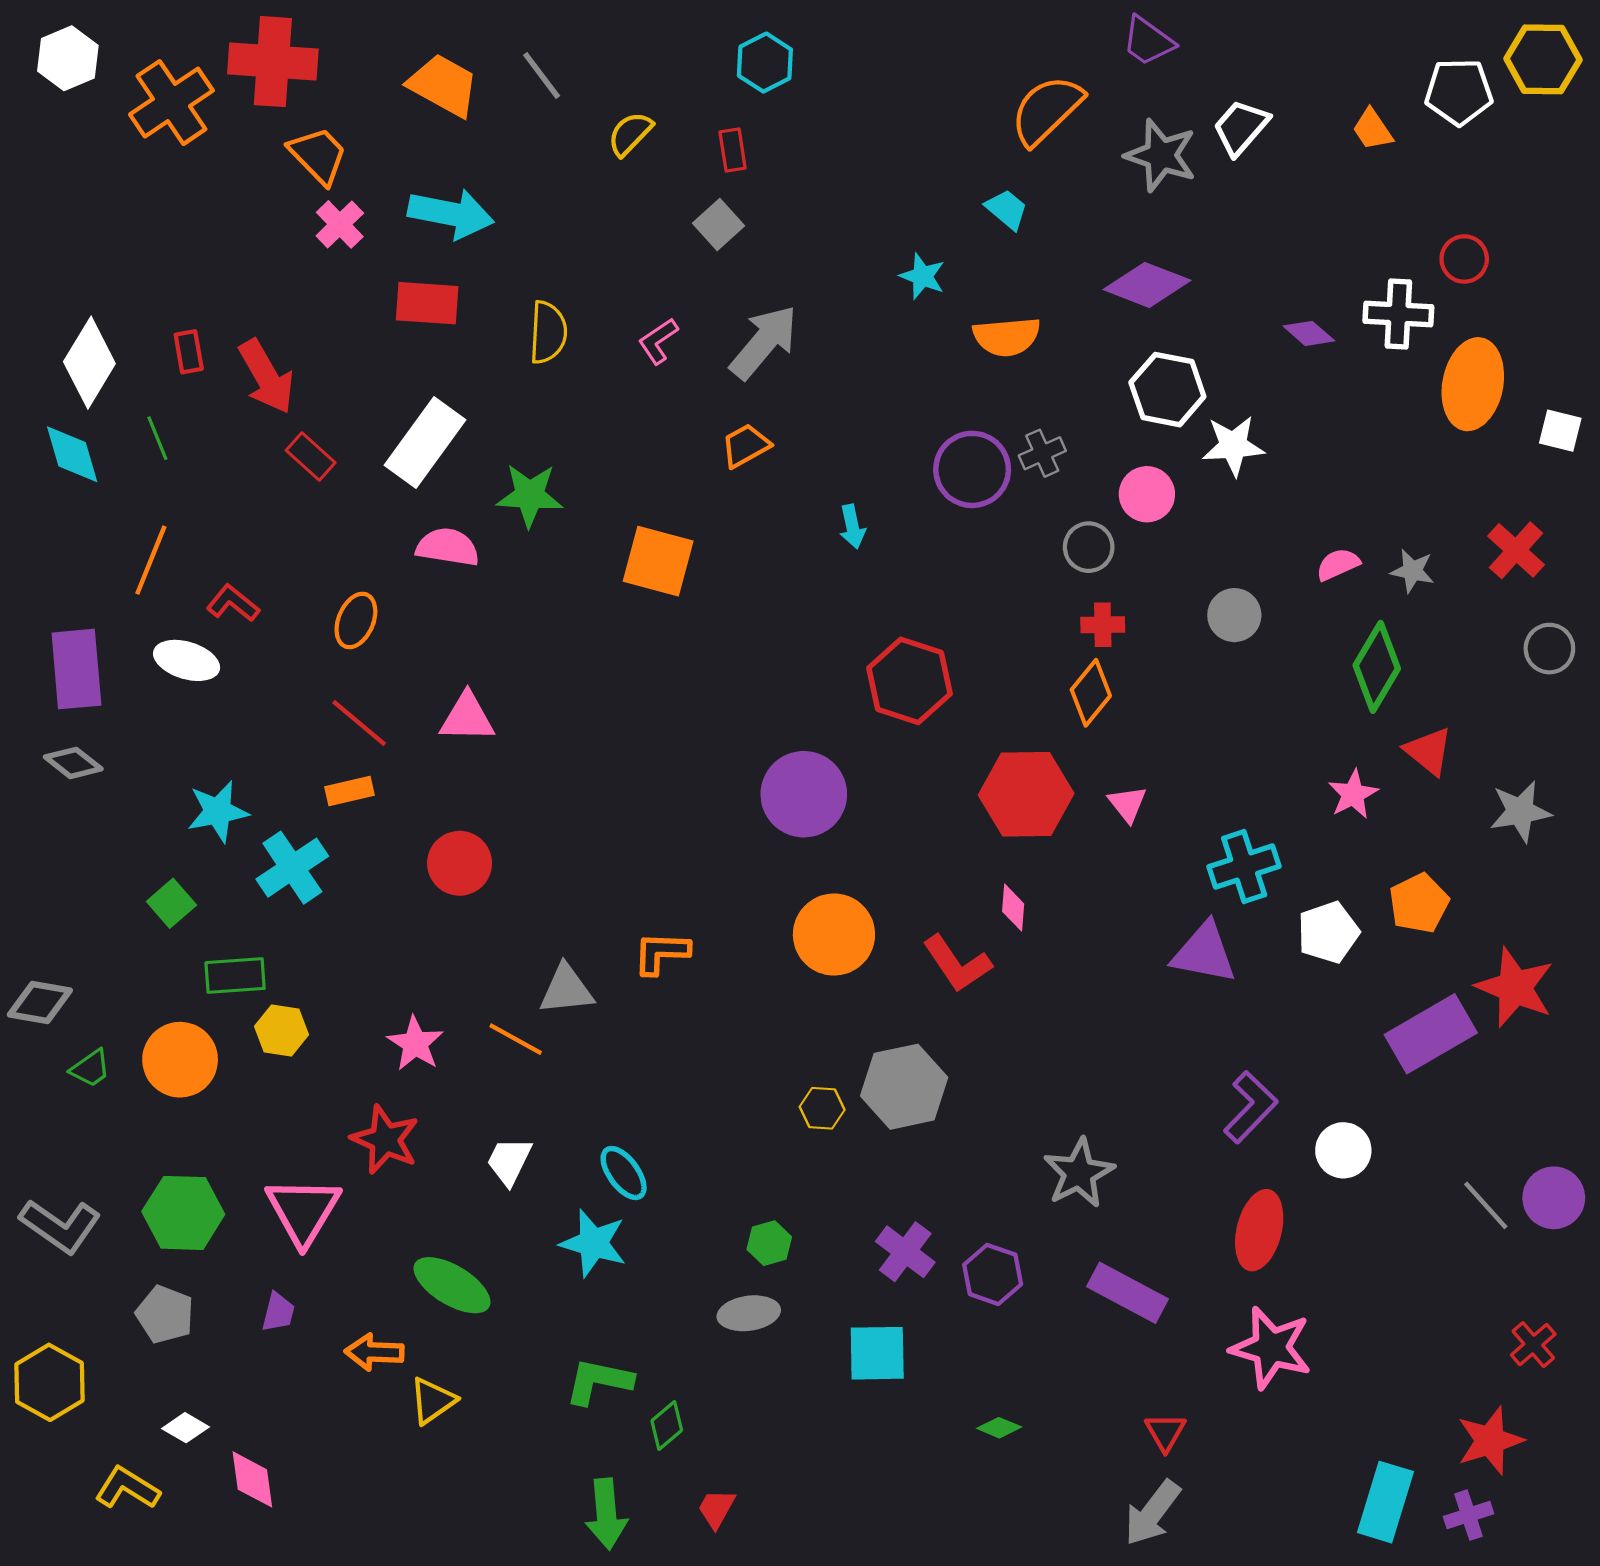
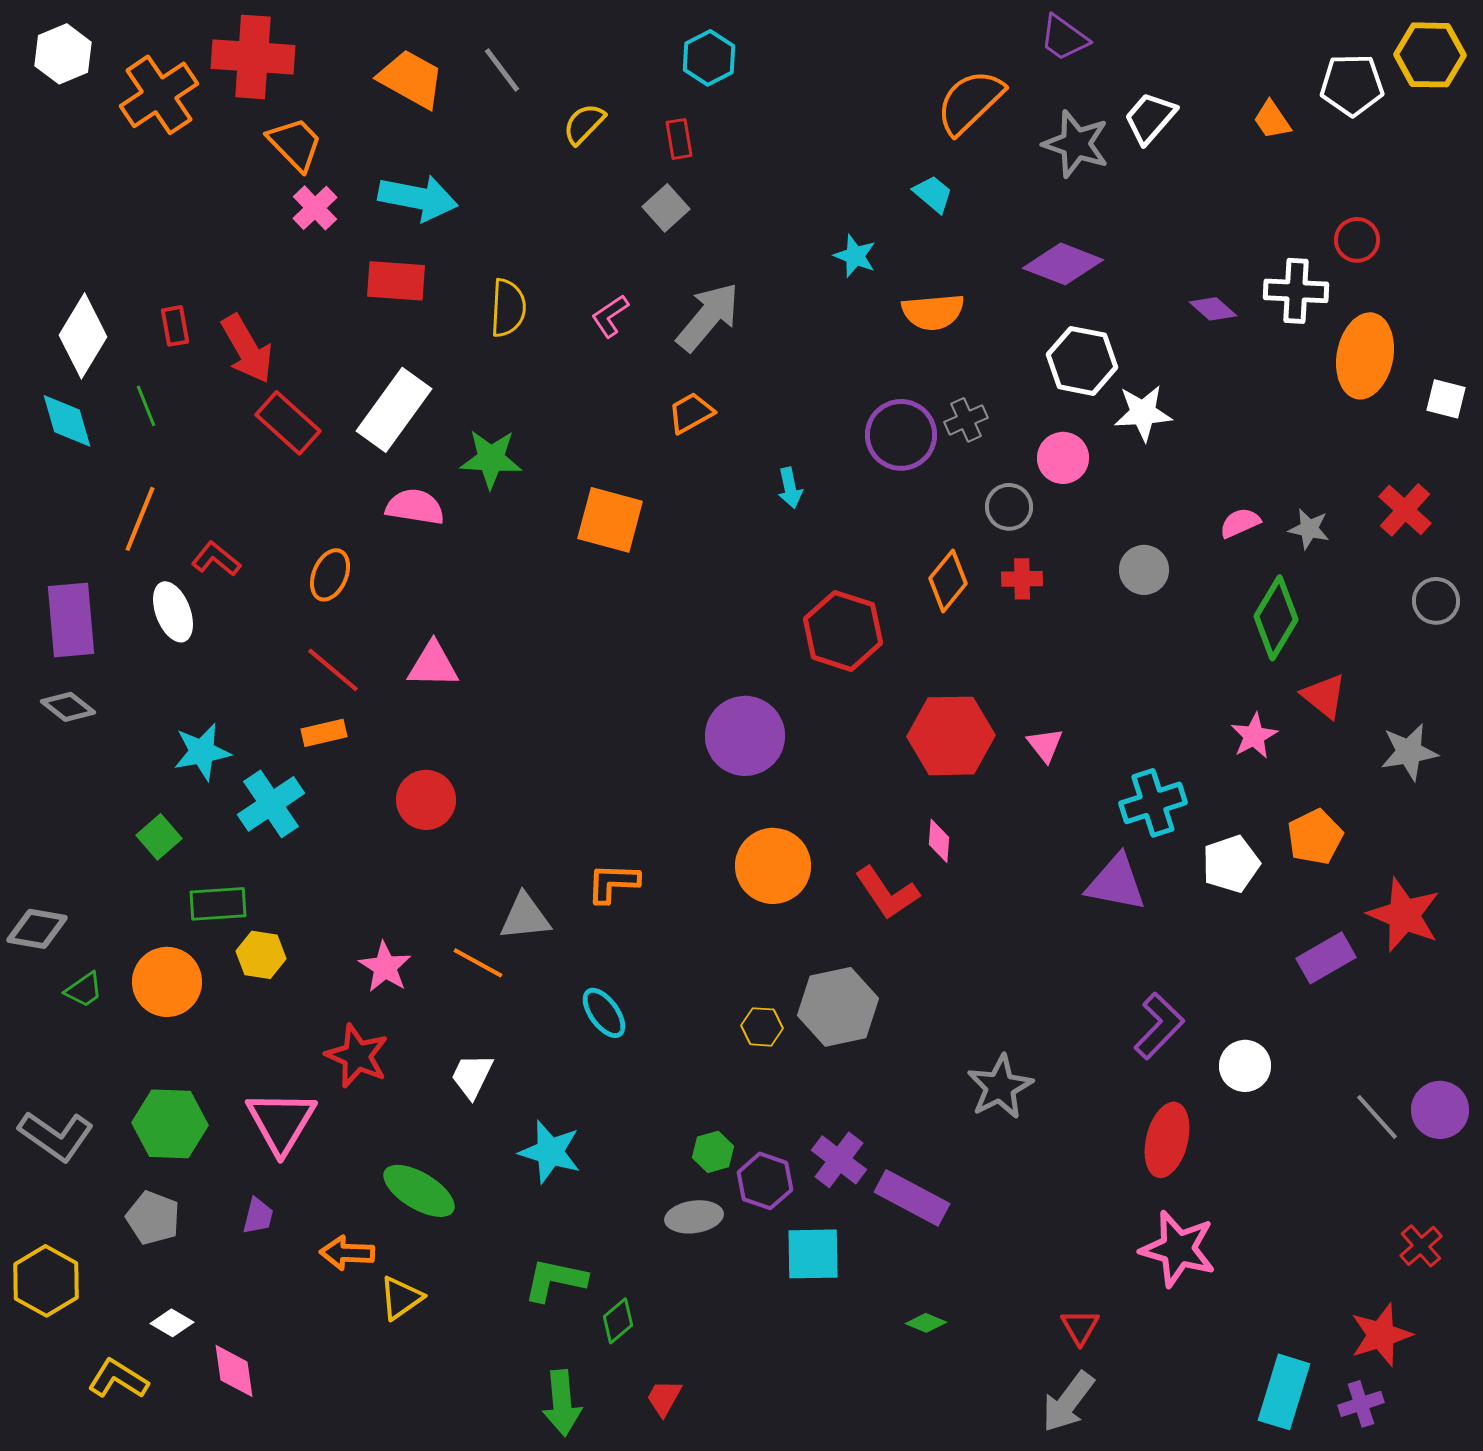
red rectangle: (311, 456) -> (288, 423), size x1.4
white ellipse: (187, 660) -> (173, 612), turned 52
orange diamond: (1091, 693) -> (948, 581), moved
purple rectangle: (1431, 1034) -> (1326, 958), size x0.7
cyan ellipse: (624, 1173) -> (604, 1013), moved
purple hexagon: (993, 1274) -> (765, 1181), moved
purple rectangle: (1128, 1293) -> (912, 1198), moved

